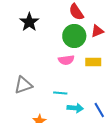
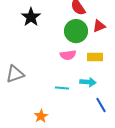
gray triangle: (23, 85) -> (15, 74), moved
cyan arrow: (75, 108) -> (88, 82), moved

